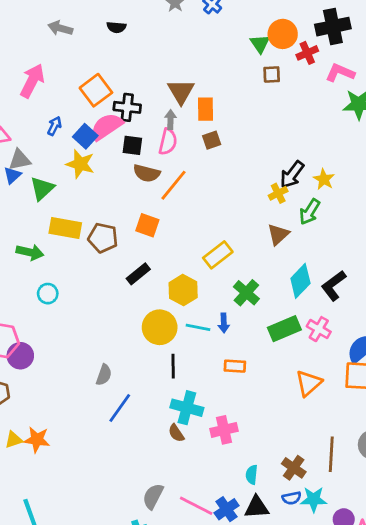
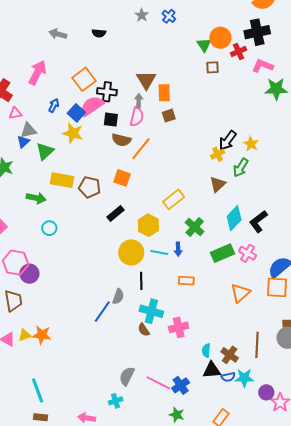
gray semicircle: (104, 375) -> (118, 296), moved
cyan semicircle: (252, 475) -> (206, 350), moved
black triangle: (257, 507) -> (212, 370), moved

